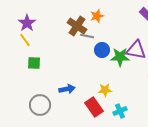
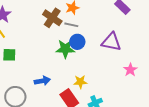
gray line: (87, 36) -> (71, 25), moved
green star: (120, 57) -> (65, 49), moved

